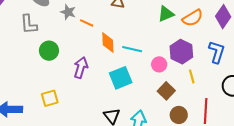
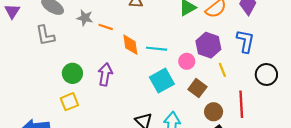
green circle: (49, 51) -> (72, 73), moved
cyan square: (121, 78) -> (162, 81), moved
yellow square: (50, 98) -> (69, 102), moved

